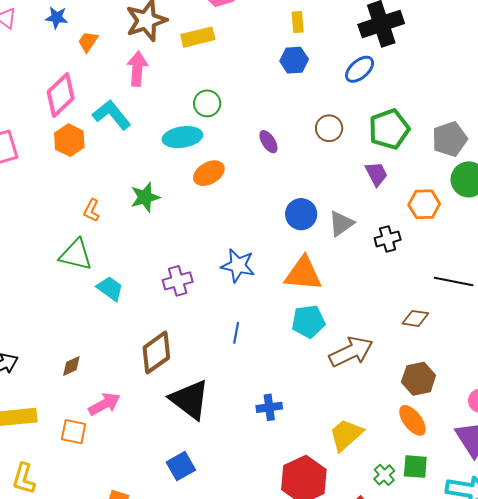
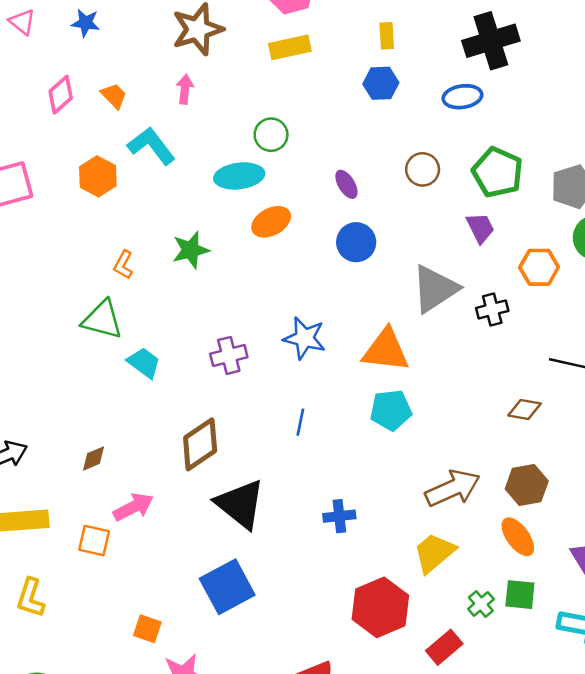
yellow rectangle: (198, 37) -> (290, 47), moved
orange trapezoid: (88, 42) -> (114, 96), moved, turned 100
pink arrow: (137, 69) -> (185, 89), size x0.7
blue ellipse: (360, 69) -> (462, 97), turned 32
pink diamond: (61, 95) -> (61, 95), moved, size x0.7
green pentagon: (389, 129) -> (497, 172), turned -30
blue circle: (301, 214) -> (356, 242), moved
gray triangle: (341, 224) -> (435, 289), size x1.5
brown arrow: (351, 352) -> (453, 488), moved
blue square: (181, 466) -> (227, 587), size x1.5

